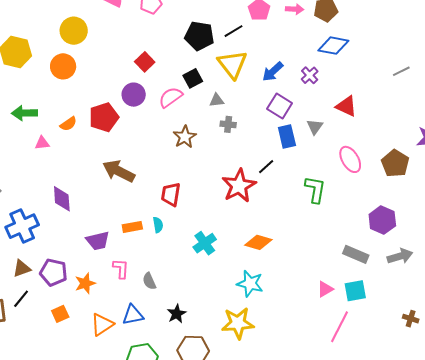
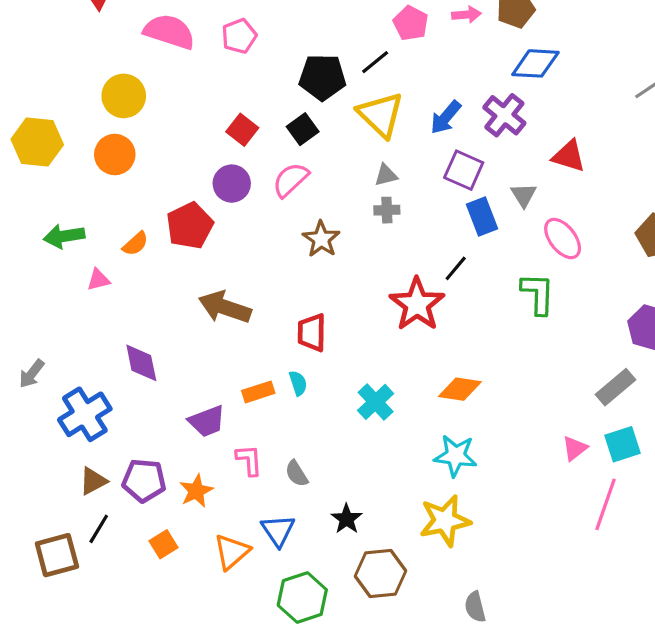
purple cross: (310, 75) -> (504, 115), size x1.5
black square: (193, 78) -> (303, 129), moved
gray triangle: (217, 100) -> (386, 175), moved
pink ellipse: (350, 159) -> (563, 239), moved
gray rectangle: (356, 254) -> (616, 387), turned -55
blue triangle: (133, 315) -> (278, 530), turned -45

